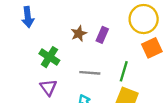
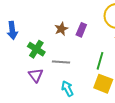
blue arrow: (28, 17) -> (12, 30), moved
gray line: (90, 73) -> (61, 62), moved

